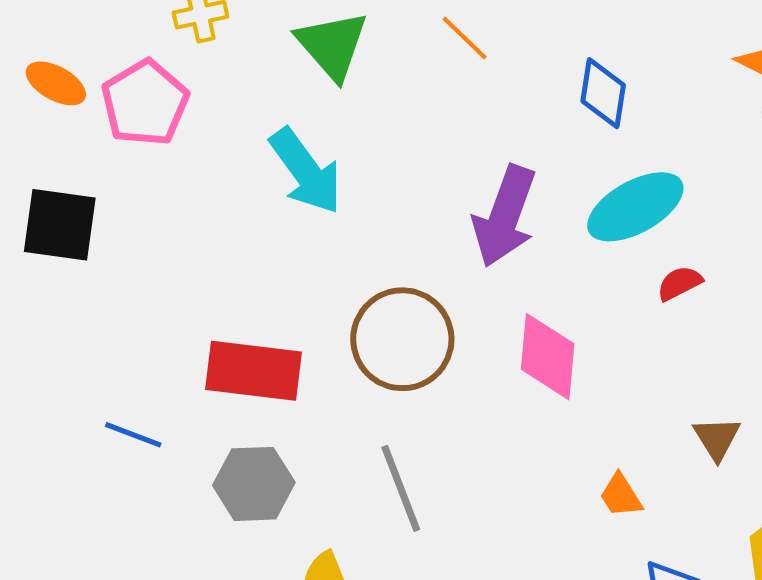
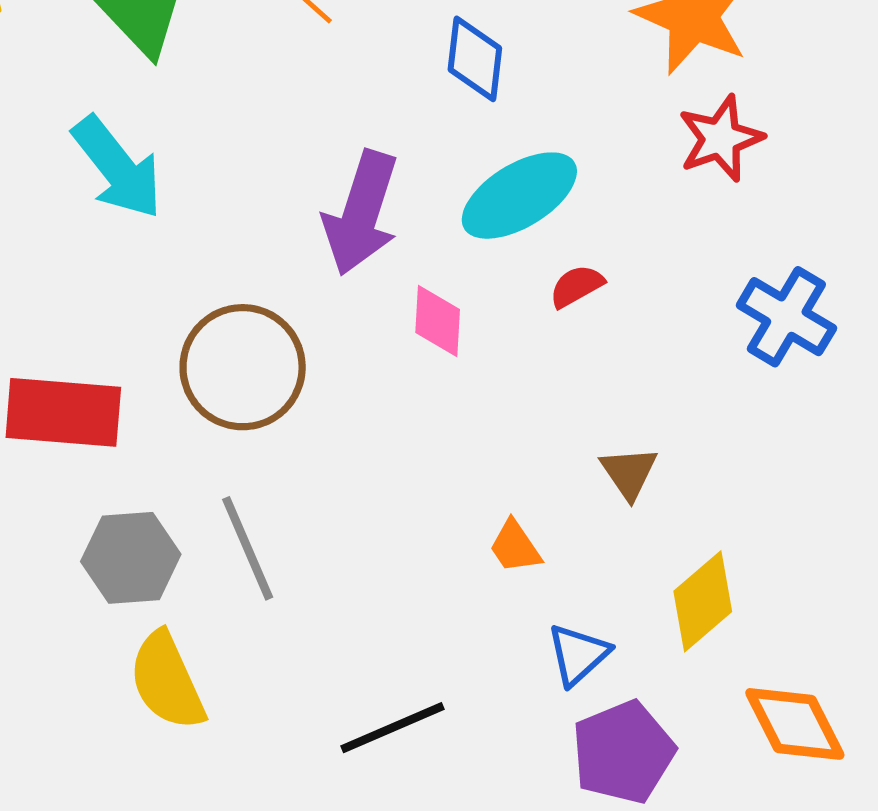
pink diamond: (548, 357) -> (438, 321), moved, size x0.7
gray hexagon: (254, 484) -> (131, 558), moved

